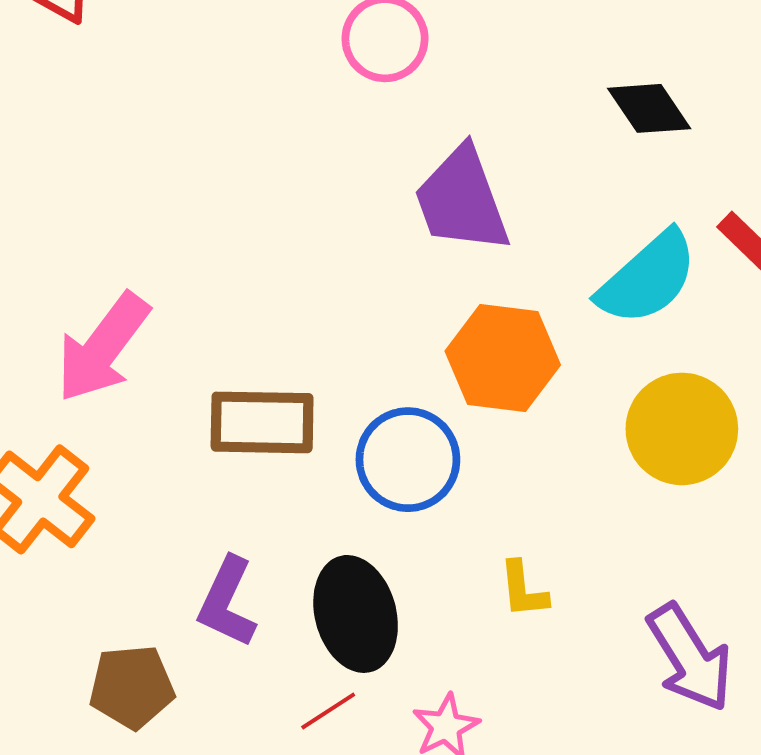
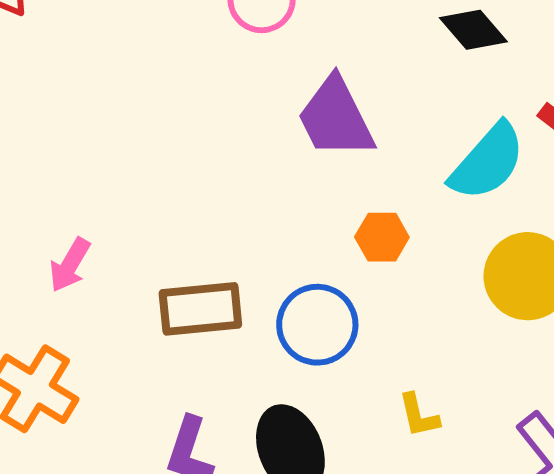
pink arrow: (103, 348) -> (70, 265), size x0.6
orange hexagon: (503, 358) -> (382, 237), size x0.6

